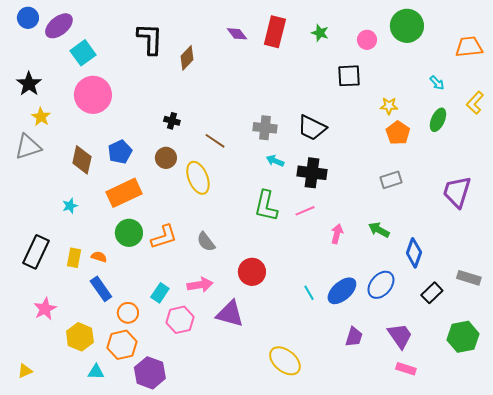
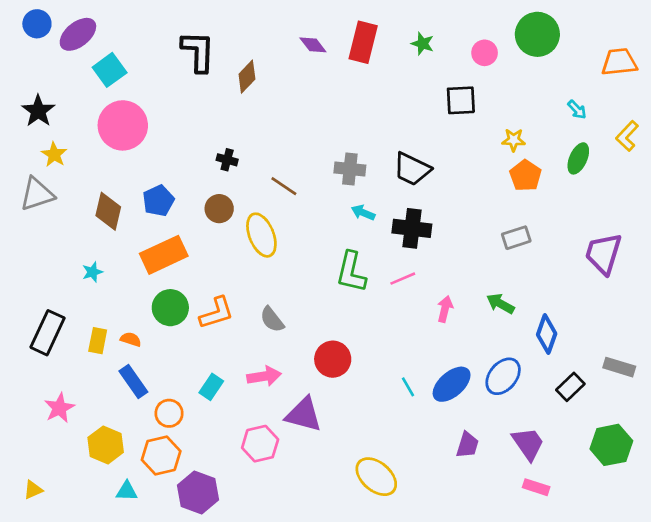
pink hexagon: (180, 320) -> (260, 444), moved

